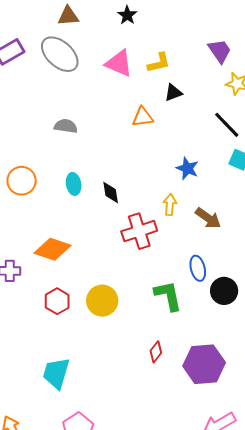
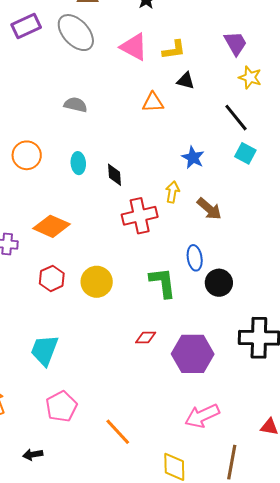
black triangle: (173, 93) -> (186, 81), turned 30
red diamond: (156, 352) -> (146, 337), turned 45

